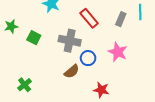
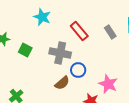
gray rectangle: (121, 19) -> (110, 32), turned -56
pink star: (118, 52) -> (108, 84), moved

